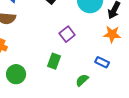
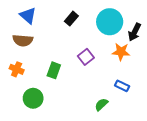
orange star: (112, 34) -> (121, 52), moved
green rectangle: (54, 61) -> (54, 70), moved

